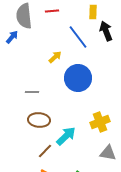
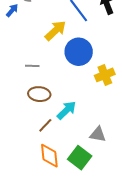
yellow arrow: (55, 57) -> (55, 31), size x1.6
yellow cross: (100, 122) -> (105, 75), moved
gray triangle: (108, 153) -> (98, 134), moved

